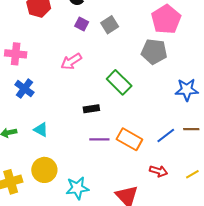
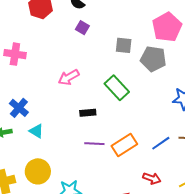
gray square: (110, 25) -> (124, 45), moved, turned 36
pink arrow: (71, 61) -> (69, 77), moved
blue cross: (24, 89) -> (19, 108), moved
orange rectangle: (129, 139) -> (124, 145), turned -65

